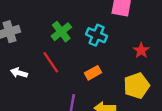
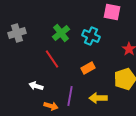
white arrow: (19, 73) -> (36, 86), moved

